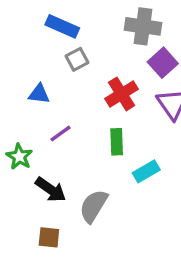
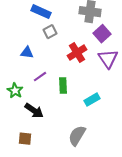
green rectangle: (117, 142) -> (63, 86), moved
gray semicircle: (93, 206) -> (77, 136), moved
brown square: (49, 237) -> (25, 139), moved

